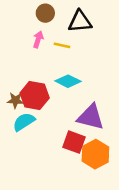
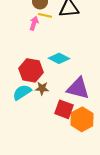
yellow line: (62, 45) -> (45, 15), moved
brown star: (15, 100) -> (42, 88), moved

